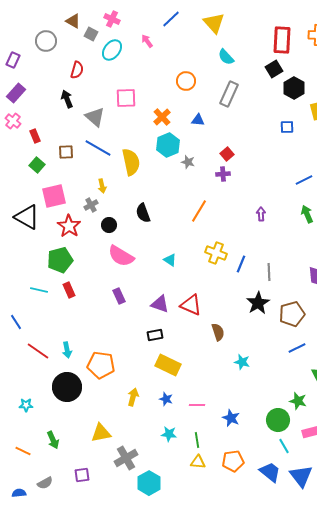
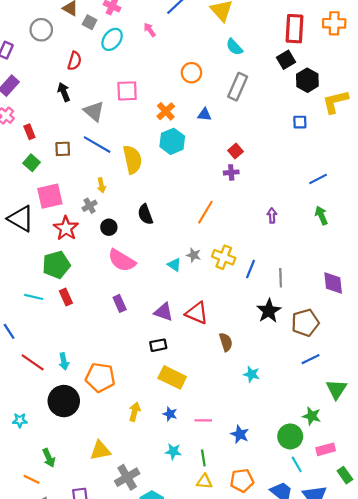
gray star: (188, 162) -> (194, 255), moved
orange line: (23, 451) -> (32, 479), moved

